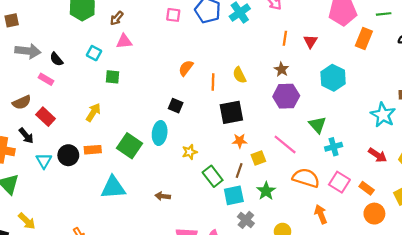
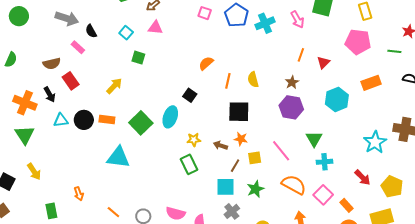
orange rectangle: (364, 39) -> (371, 83), moved, turned 36
cyan triangle: (44, 161) -> (61, 120), turned 42
green rectangle: (213, 176) -> (189, 164), moved
brown arrow: (163, 196) -> (220, 145), moved

